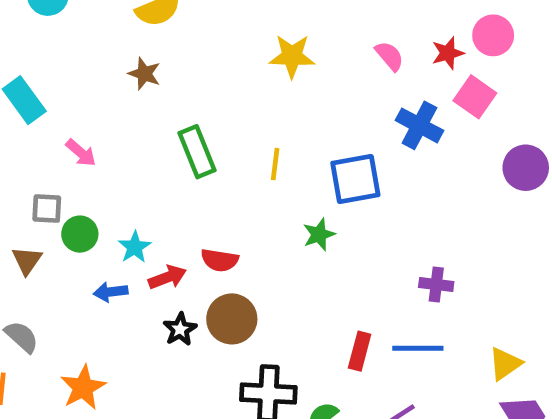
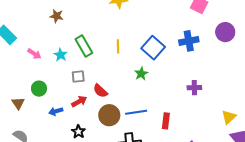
blue cross: (419, 125) -> (189, 41), moved, turned -30
blue square: (355, 179) -> (153, 48), turned -30
gray square: (47, 208) -> (78, 76), moved
cyan star: (135, 247) -> (60, 55), moved
red semicircle: (220, 260) -> (100, 91), turned 42
black star: (180, 329) -> (78, 132), moved
blue line: (418, 348) -> (136, 112), moved

